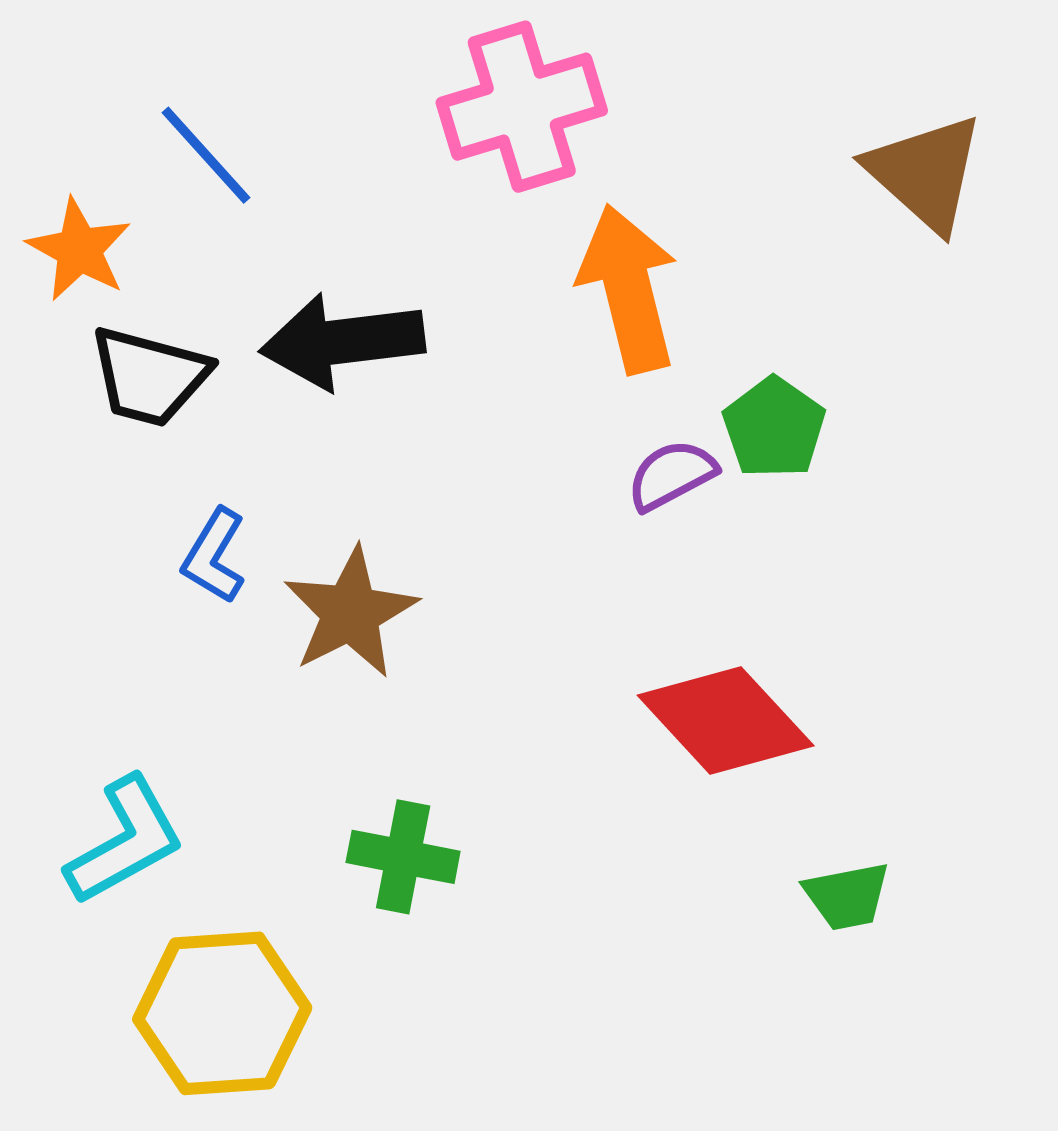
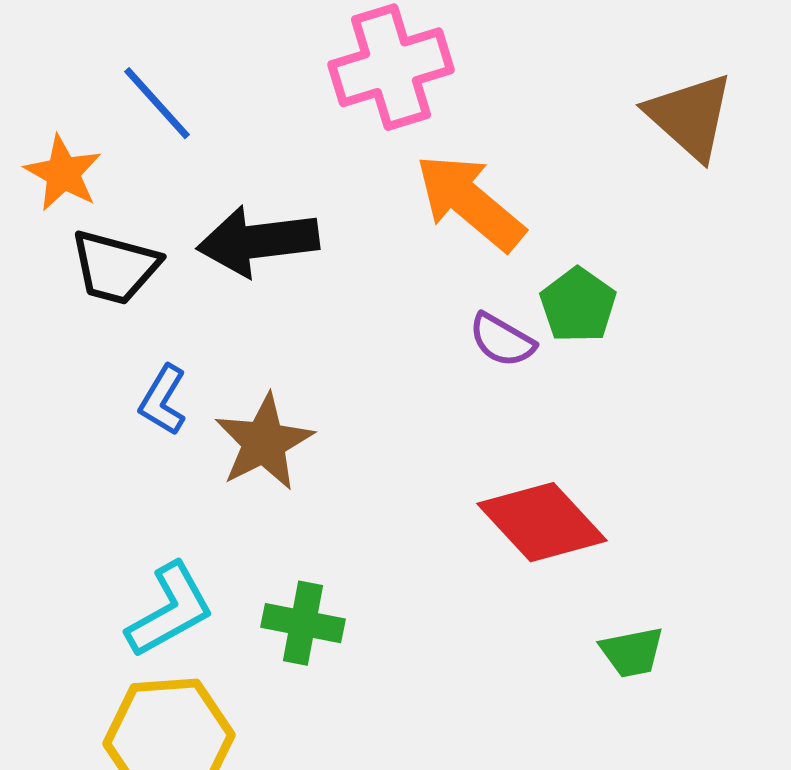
orange arrow: (628, 289) -> (470, 202), turned -36
purple semicircle: (672, 475) -> (502, 340), turned -122
cyan L-shape: (125, 841) -> (170, 610), moved

